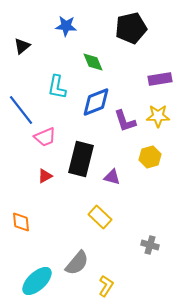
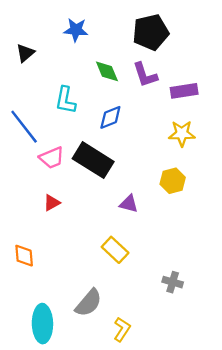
blue diamond: (96, 102) -> (110, 117), size x0.7
purple L-shape: (125, 121) -> (145, 75), moved
black rectangle: (81, 159) -> (93, 160), moved, turned -72
cyan ellipse: (37, 281) -> (42, 324), turned -48

